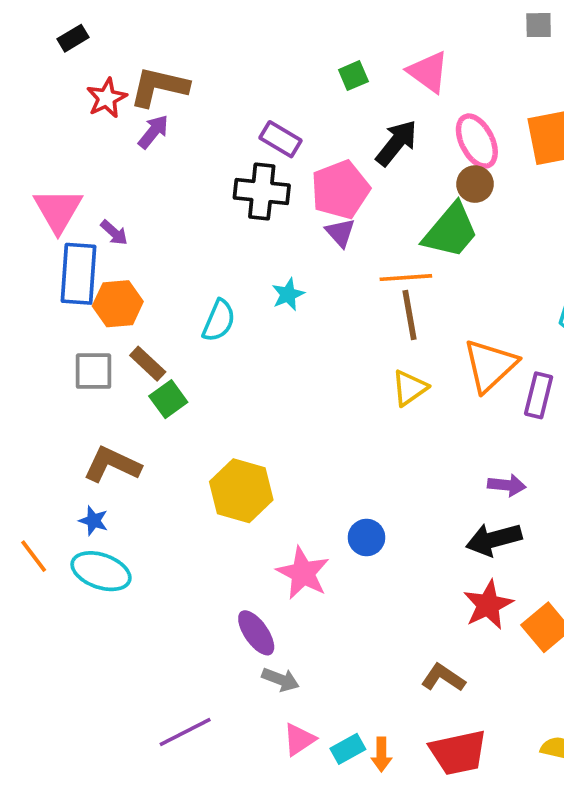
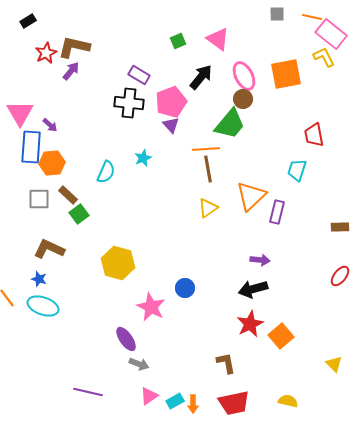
brown L-shape: (443, 678) -> (226, 363), turned 45
purple line: (185, 732) -> (88, 392), turned 40

